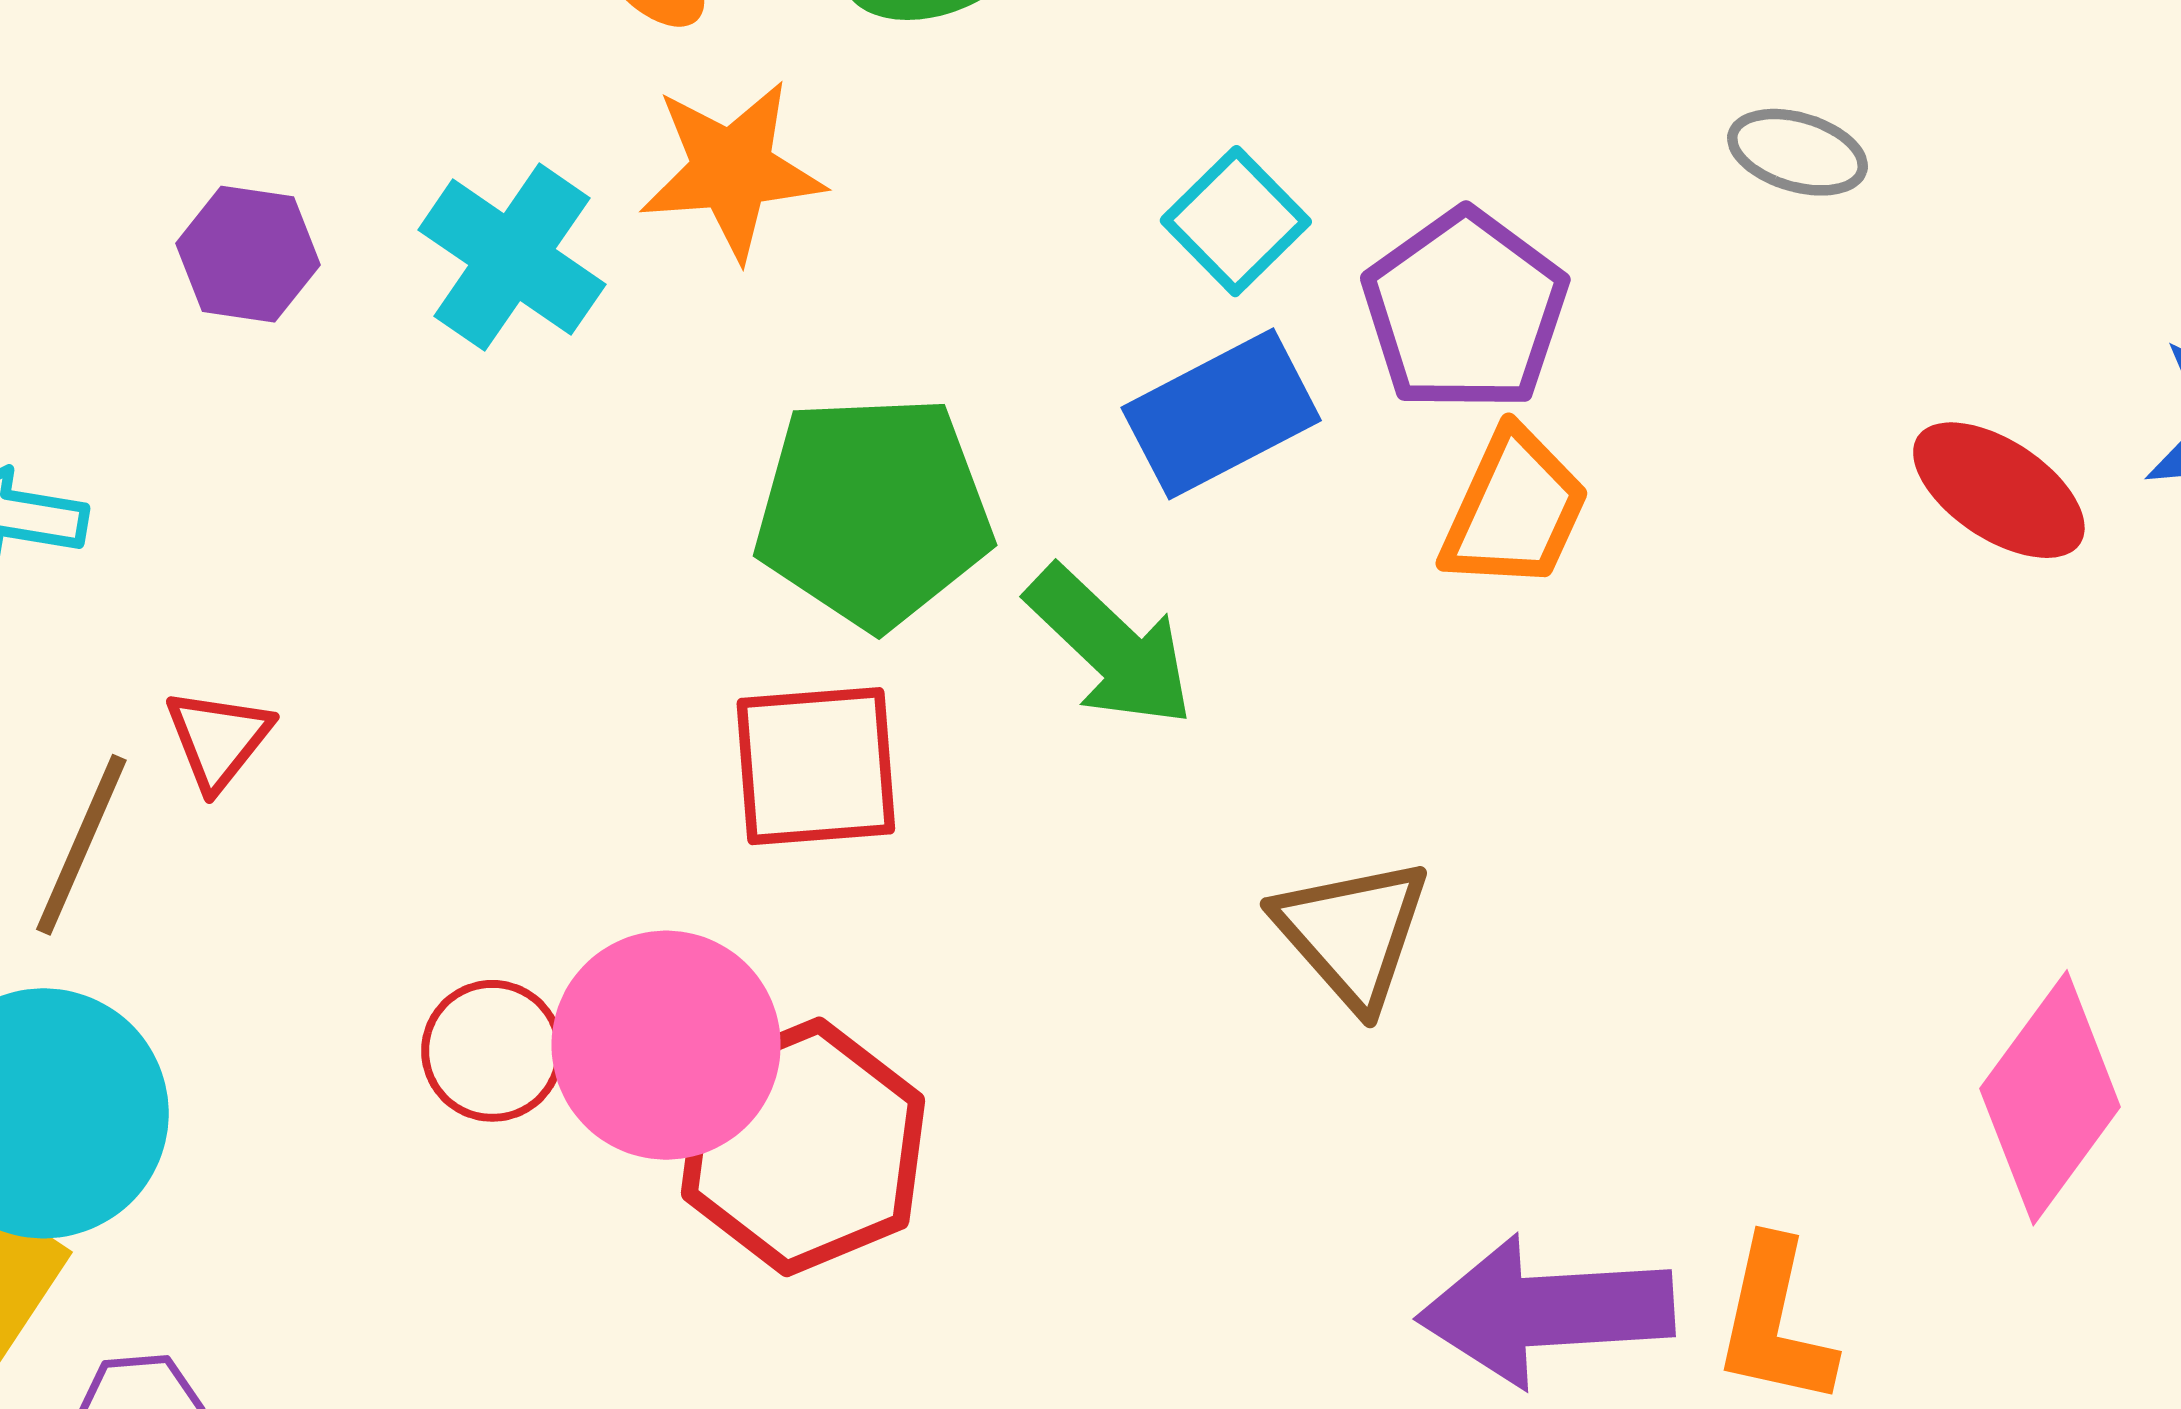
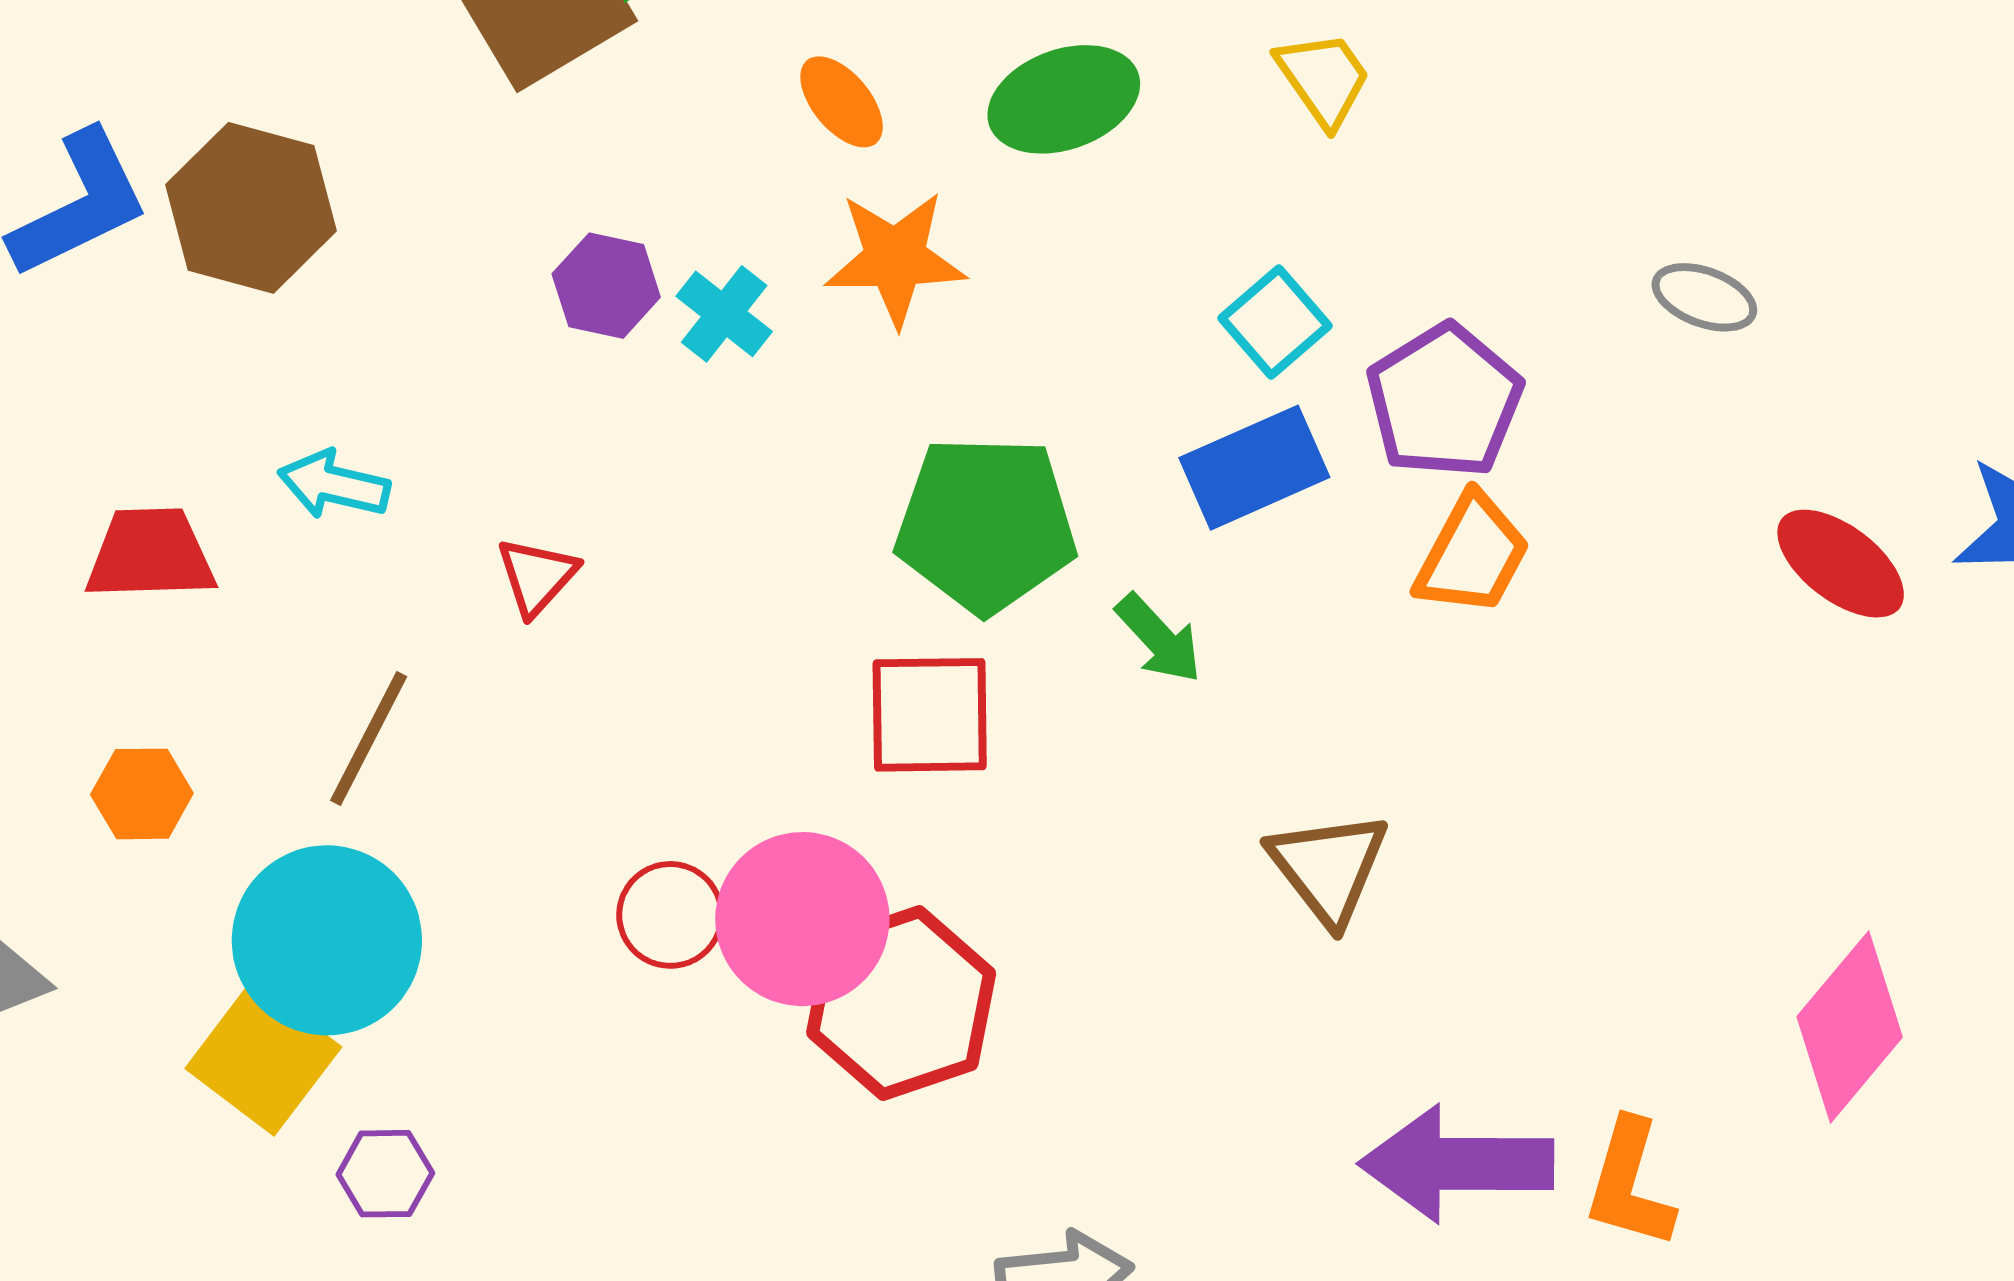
purple hexagon: (248, 254) -> (606, 286), moved
cyan cross: (512, 257) -> (724, 314), size x0.7
green arrow: (1110, 646) -> (1159, 638), size x0.7
red triangle: (218, 739) -> (537, 576), moved

